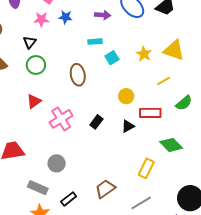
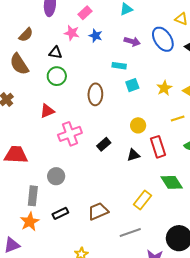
black triangle: (30, 42) -> (55, 53), turned 48
red rectangle: (150, 113) -> (158, 147), turned 60
gray rectangle: (38, 188) -> (33, 196), turned 60

